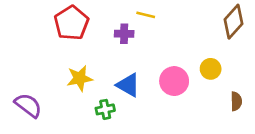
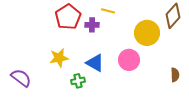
red pentagon: (71, 23) -> (68, 17), moved
yellow circle: (211, 69) -> (147, 33), moved, size x1.6

